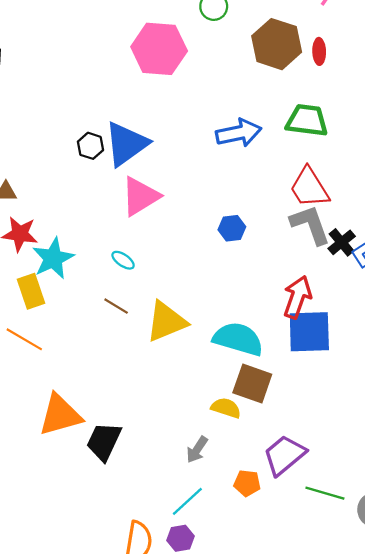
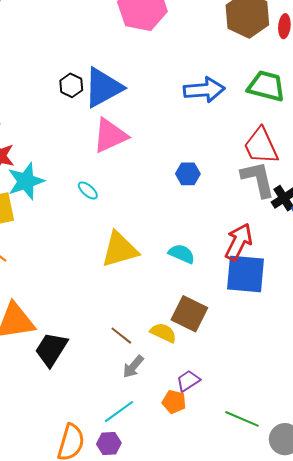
brown line: (116, 306) -> (121, 336), moved
cyan semicircle: (238, 339) -> (182, 254), moved, size x0.6
purple trapezoid: (284, 455) -> (188, 381), moved, size x0.6

